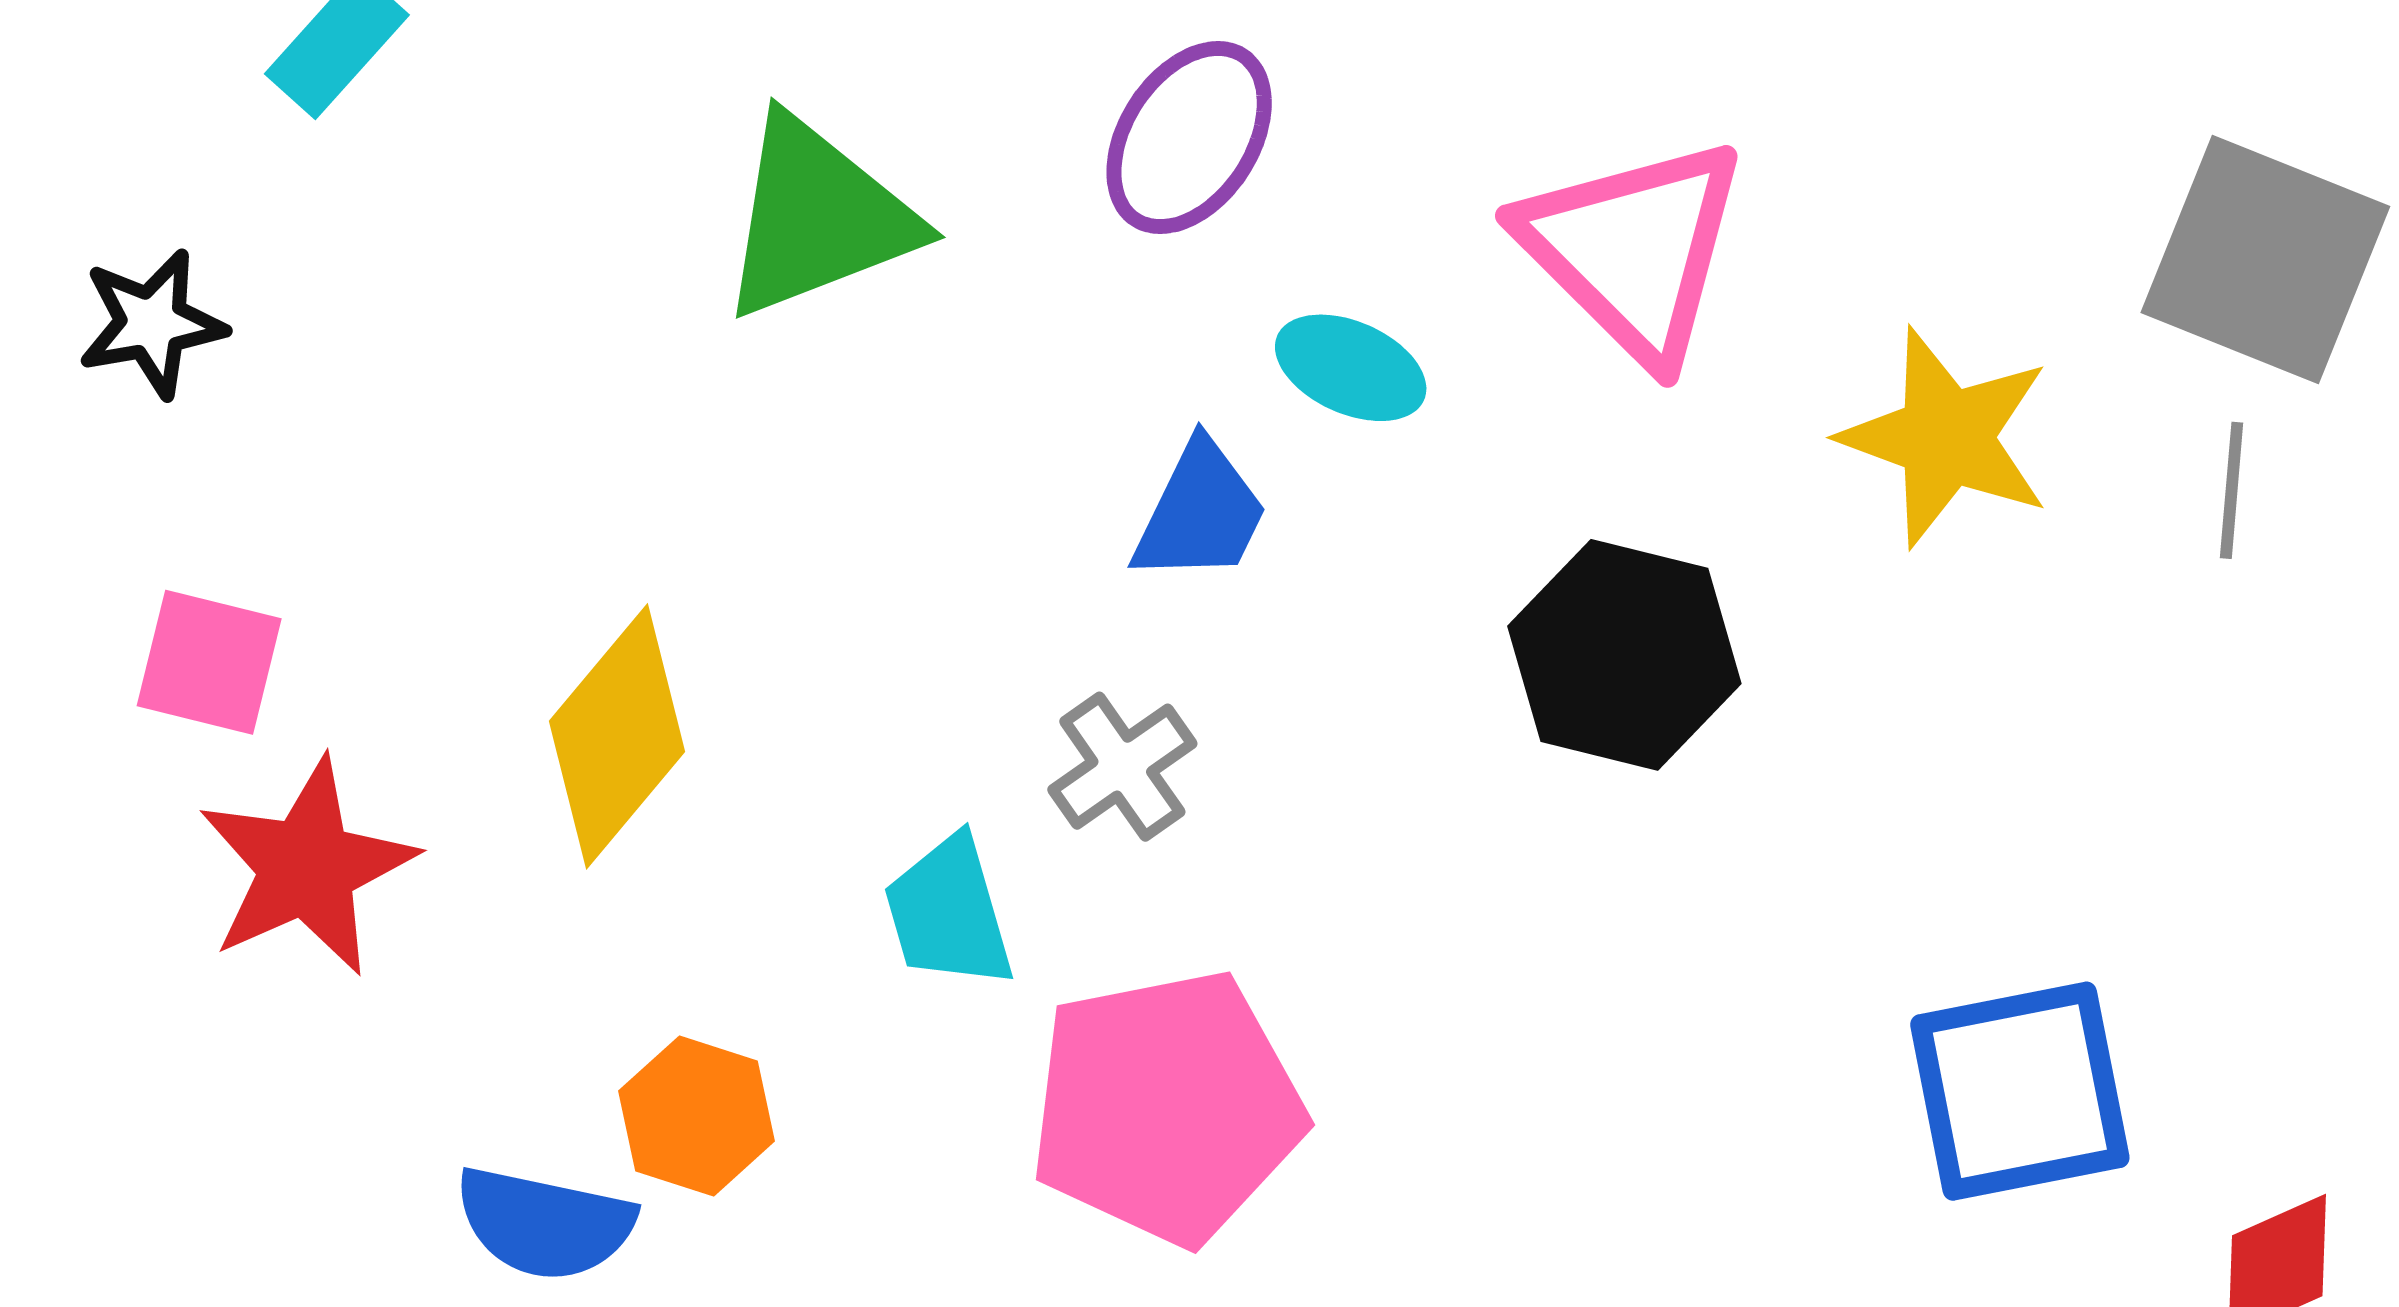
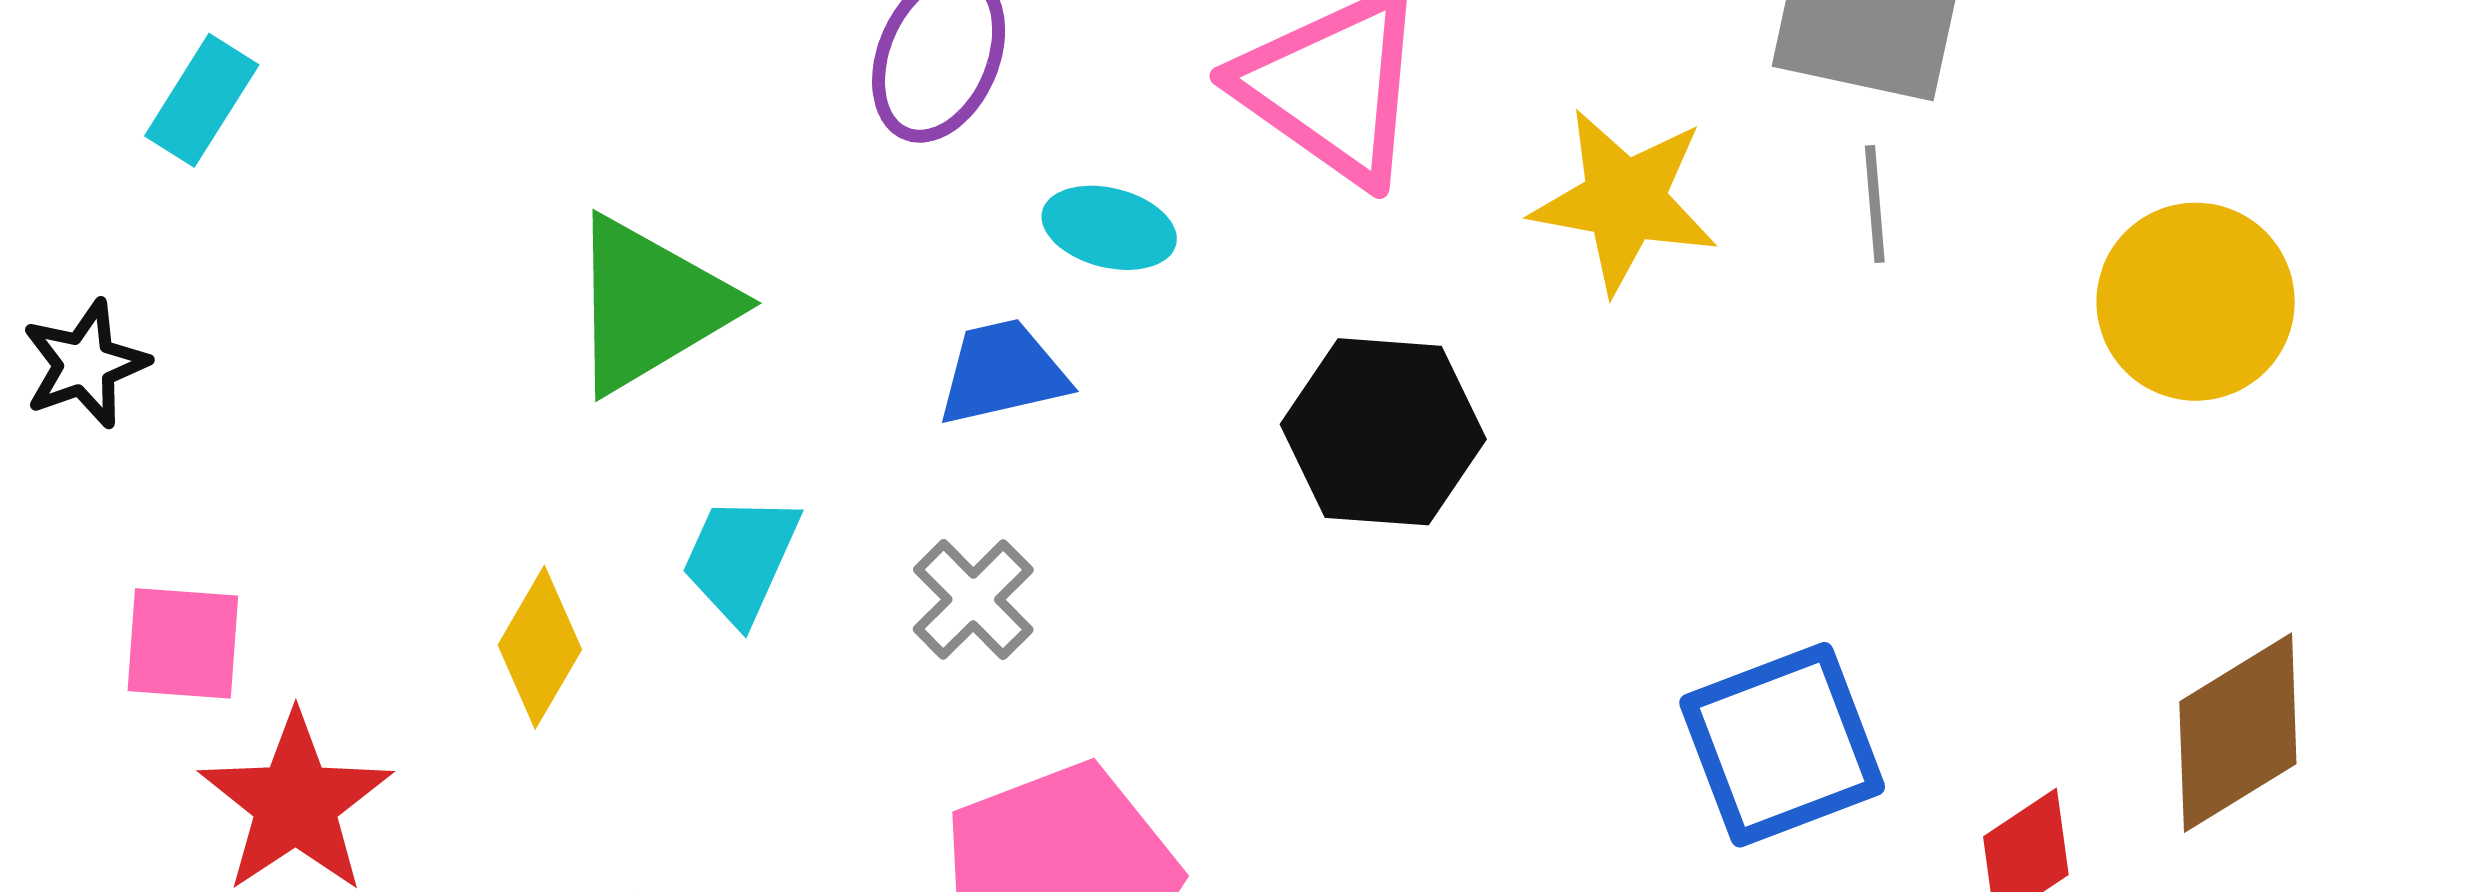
green triangle: (818, 218) -> (650, 305), moved
blue trapezoid: (1200, 512) -> (1003, 372), turned -119
yellow diamond: (617, 736) -> (540, 647), size x0.7
cyan trapezoid: (949, 912) -> (741, 559), moved, turned 50

